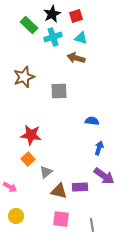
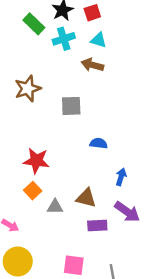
blue semicircle: (92, 121) -> (99, 143), moved
gray triangle: (46, 172) -> (55, 207), turned 40
brown triangle: (59, 191) -> (86, 198), moved
yellow circle: (16, 216) -> (18, 261), size x1.5

